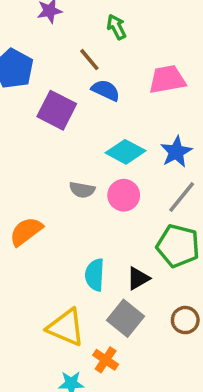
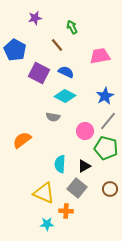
blue semicircle: (106, 90) -> (66, 72), moved
cyan diamond: (126, 152) -> (65, 96), moved
pink circle: (124, 195) -> (85, 131), moved
orange cross: (106, 360) -> (66, 211), turned -32

